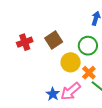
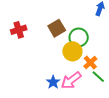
red cross: (25, 42) -> (19, 30), moved
green circle: (88, 46) -> (79, 37), moved

